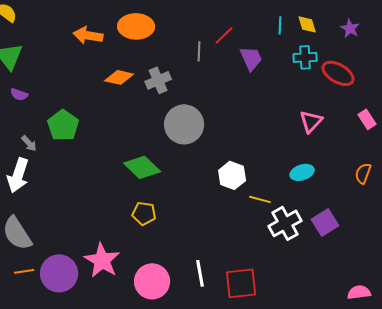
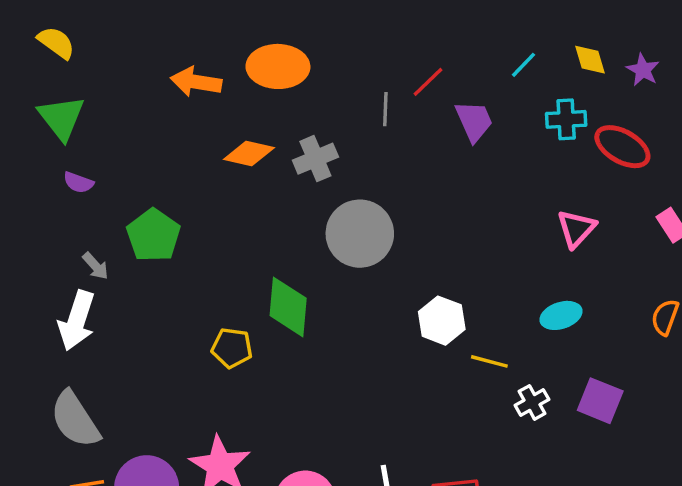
yellow diamond: (307, 24) -> (590, 60), moved
cyan line: (280, 25) -> (523, 65), turned 42
green diamond: (142, 167) -> (288, 307), turned 51
yellow pentagon: (144, 213) -> (232, 348), moved
purple square: (325, 222) -> (600, 401), turned -36
white cross: (285, 223) -> (532, 402), size x0.6

